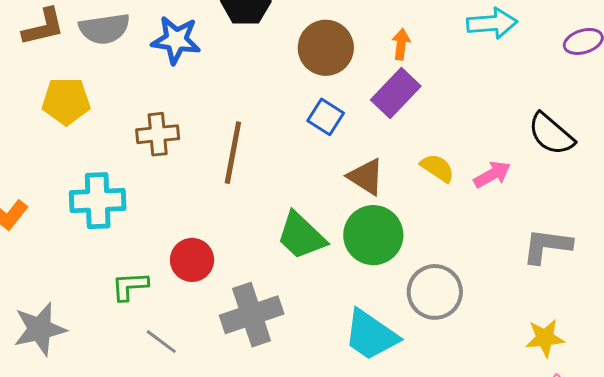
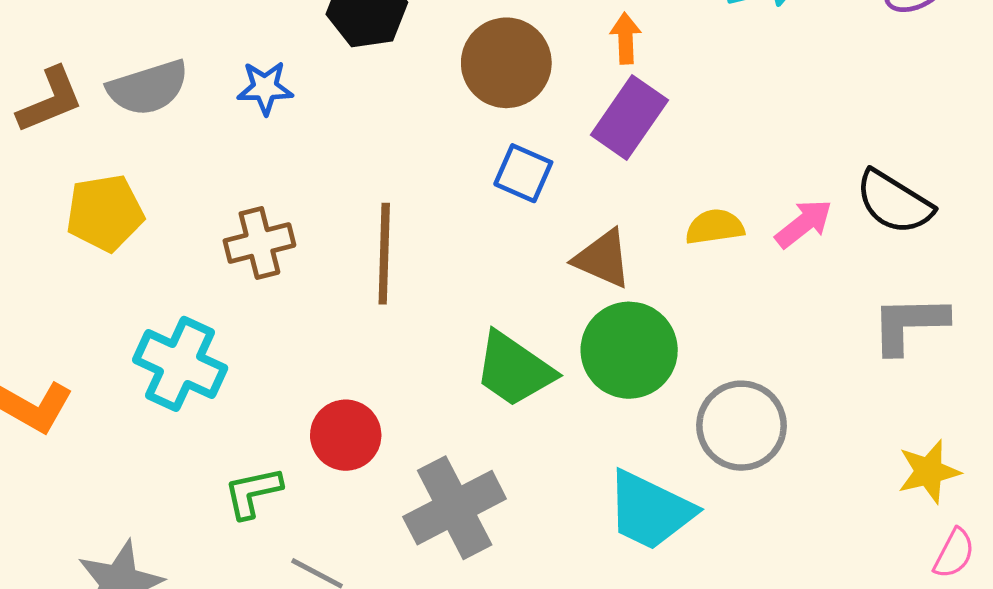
blue star: (176, 40) -> (265, 88), size x0.7
black semicircle: (551, 134) -> (894, 202), moved
yellow semicircle: (437, 168) -> (715, 227), turned -33
cyan cross: (98, 201) -> (180, 364), turned 36

